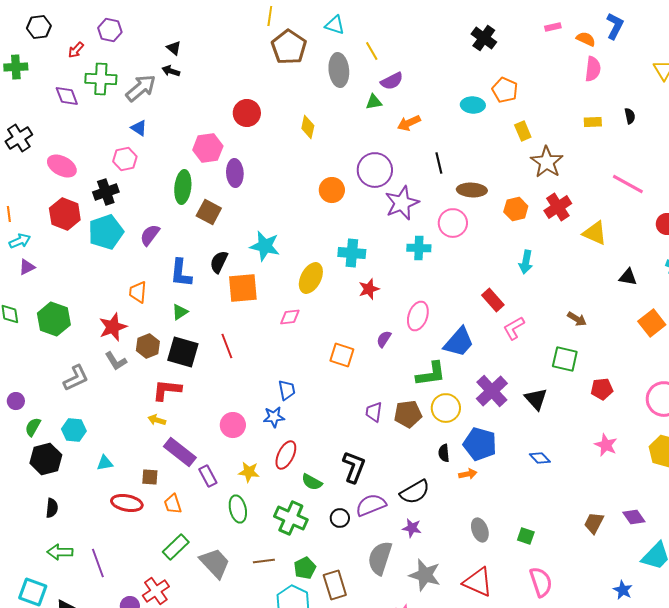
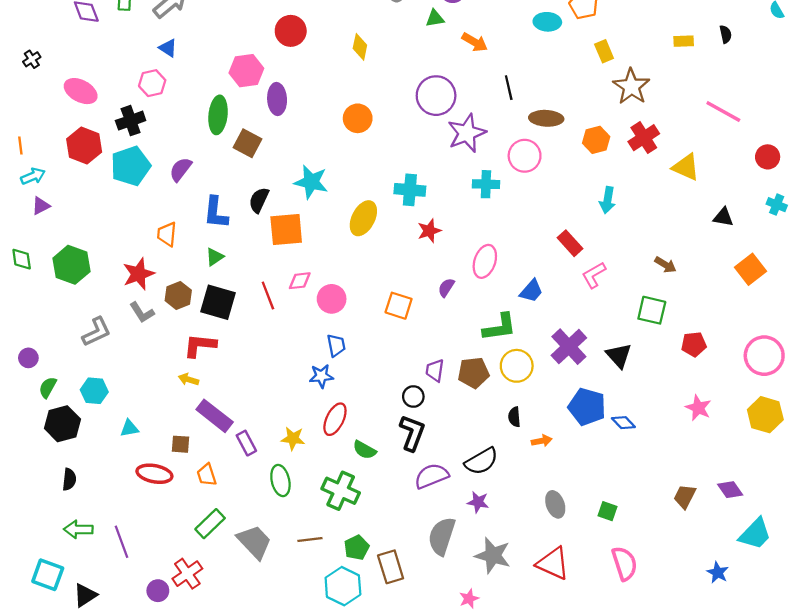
orange arrow: (409, 123) -> (475, 42), turned -125
black cross: (19, 138) -> (32, 59), size x0.6
orange circle: (332, 190) -> (358, 118), moved
pink diamond: (290, 317) -> (300, 281), moved
blue trapezoid: (459, 342) -> (531, 291), size x0.7
pink circle: (233, 425) -> (332, 299), moved
blue pentagon: (480, 444) -> (587, 407), moved
black circle: (340, 518) -> (413, 397), moved

